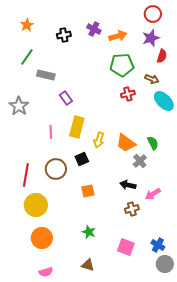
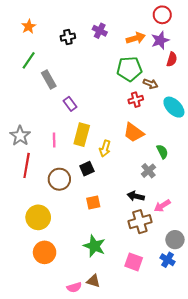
orange arrow: (118, 36) -> (136, 38), moved
gray rectangle: (46, 75) -> (49, 80), turned 48
brown arrow: (152, 79) -> (151, 84), moved
gray star: (19, 106) -> (20, 136), moved
orange trapezoid: (126, 143) -> (134, 133), moved
red line: (26, 175) -> (27, 165), moved
brown cross: (132, 209) -> (140, 222), size x1.5
green star: (89, 232) -> (94, 246), size x1.5
gray circle: (165, 264) -> (175, 240), moved
pink semicircle: (46, 272) -> (74, 287), moved

